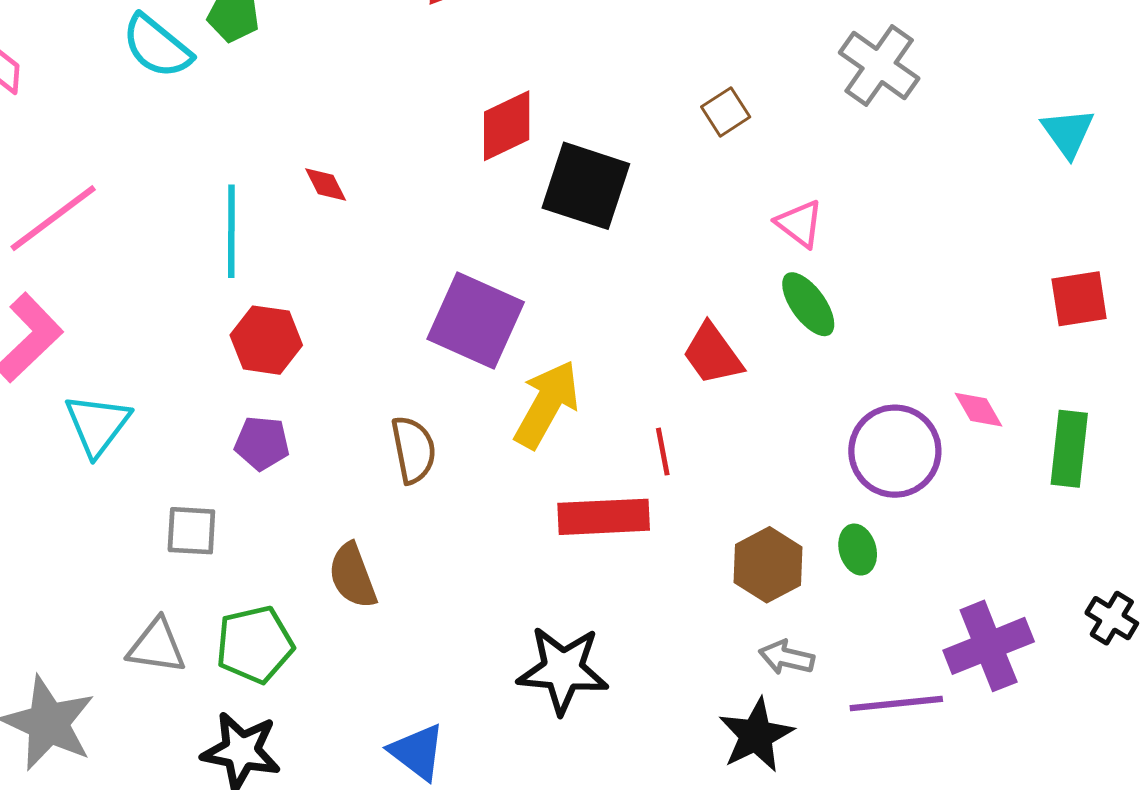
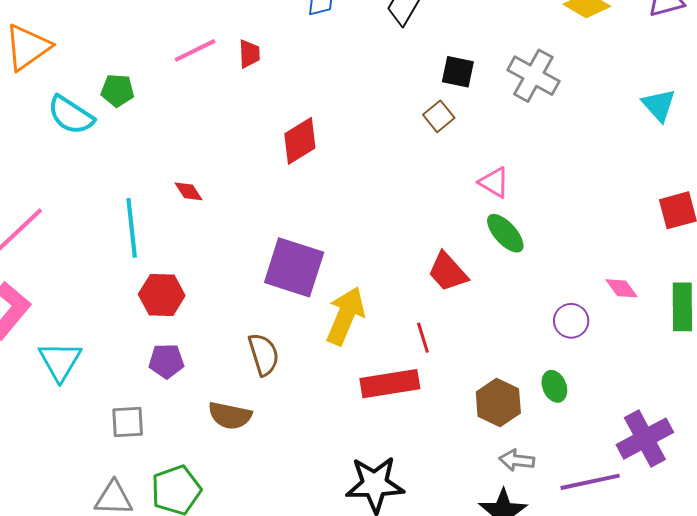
black square: (586, 186) -> (458, 72), moved, size x0.6
purple circle: (895, 451) -> (571, 321), size x0.6
brown semicircle: (353, 576) -> (230, 416), moved, turned -51

